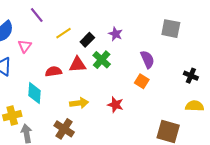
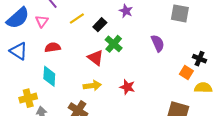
purple star: (116, 34) -> (126, 11), moved
pink triangle: (25, 46) -> (42, 21), moved
red triangle: (78, 65) -> (96, 58), moved, turned 42
red semicircle: (54, 71) -> (53, 47), moved
orange square: (142, 81) -> (186, 72), moved

